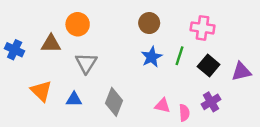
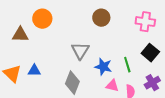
green line: (179, 56) -> (127, 65), moved, turned -35
blue star: (152, 57) -> (103, 67), moved, turned -30
gray triangle: (86, 63) -> (80, 51), moved
blue triangle: (74, 99) -> (34, 71), moved

